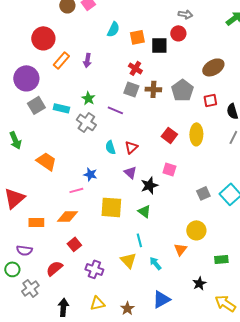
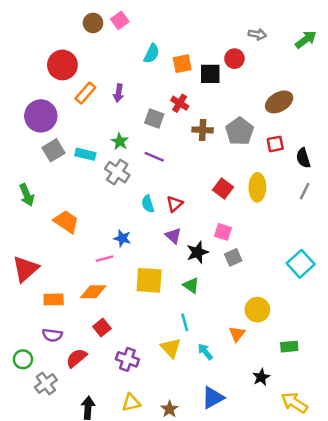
gray arrow: (185, 14) -> (257, 34), moved
gray square: (131, 89) -> (154, 119), moved
gray square: (203, 193) -> (233, 257), moved
purple semicircle: (24, 250) -> (52, 335), moved

